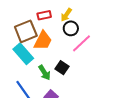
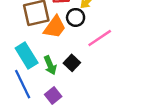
black circle: (71, 28) -> (76, 17), moved
cyan rectangle: (23, 54) -> (27, 56), moved

